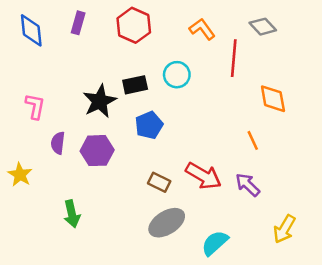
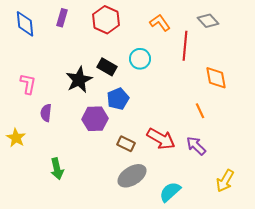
black rectangle: (135, 85) -> (107, 67), turned 42
purple hexagon: (97, 151) -> (95, 119), moved

